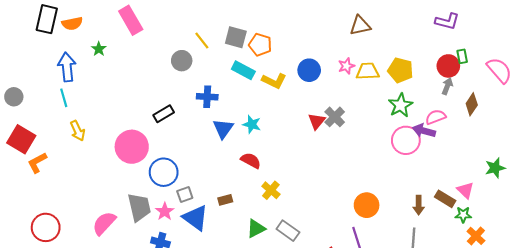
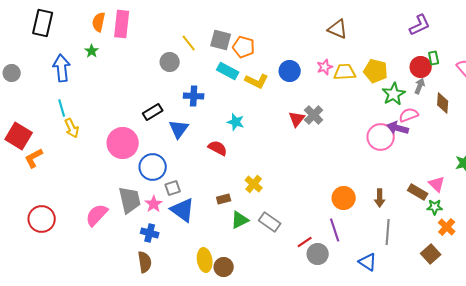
pink rectangle: (131, 20) -> (122, 24), turned 36
purple L-shape: (447, 21) -> (420, 25), turned -40
orange semicircle: (72, 23) -> (99, 22), moved, turned 114
brown triangle: (360, 26) -> (338, 29), turned 35
gray circle: (14, 97) -> (12, 73), moved
cyan line: (64, 98) -> (62, 108), moved
brown diamond: (472, 104) -> (443, 103), turned -30
green star: (401, 105) -> (394, 94), moved
blue triangle: (223, 129) -> (179, 129), moved
red semicircle: (251, 161) -> (218, 148), moved
brown rectangle: (225, 200) -> (224, 199), moved
brown arrow: (419, 205) -> (380, 198), moved

